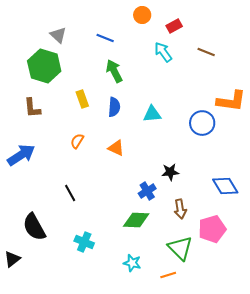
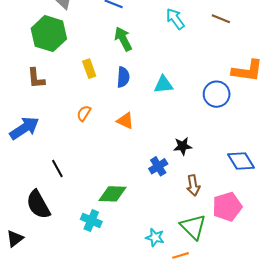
black line: (70, 193) -> (57, 168), moved
green diamond: (136, 220) -> (113, 194), moved
cyan star: (132, 263) -> (155, 237), moved

